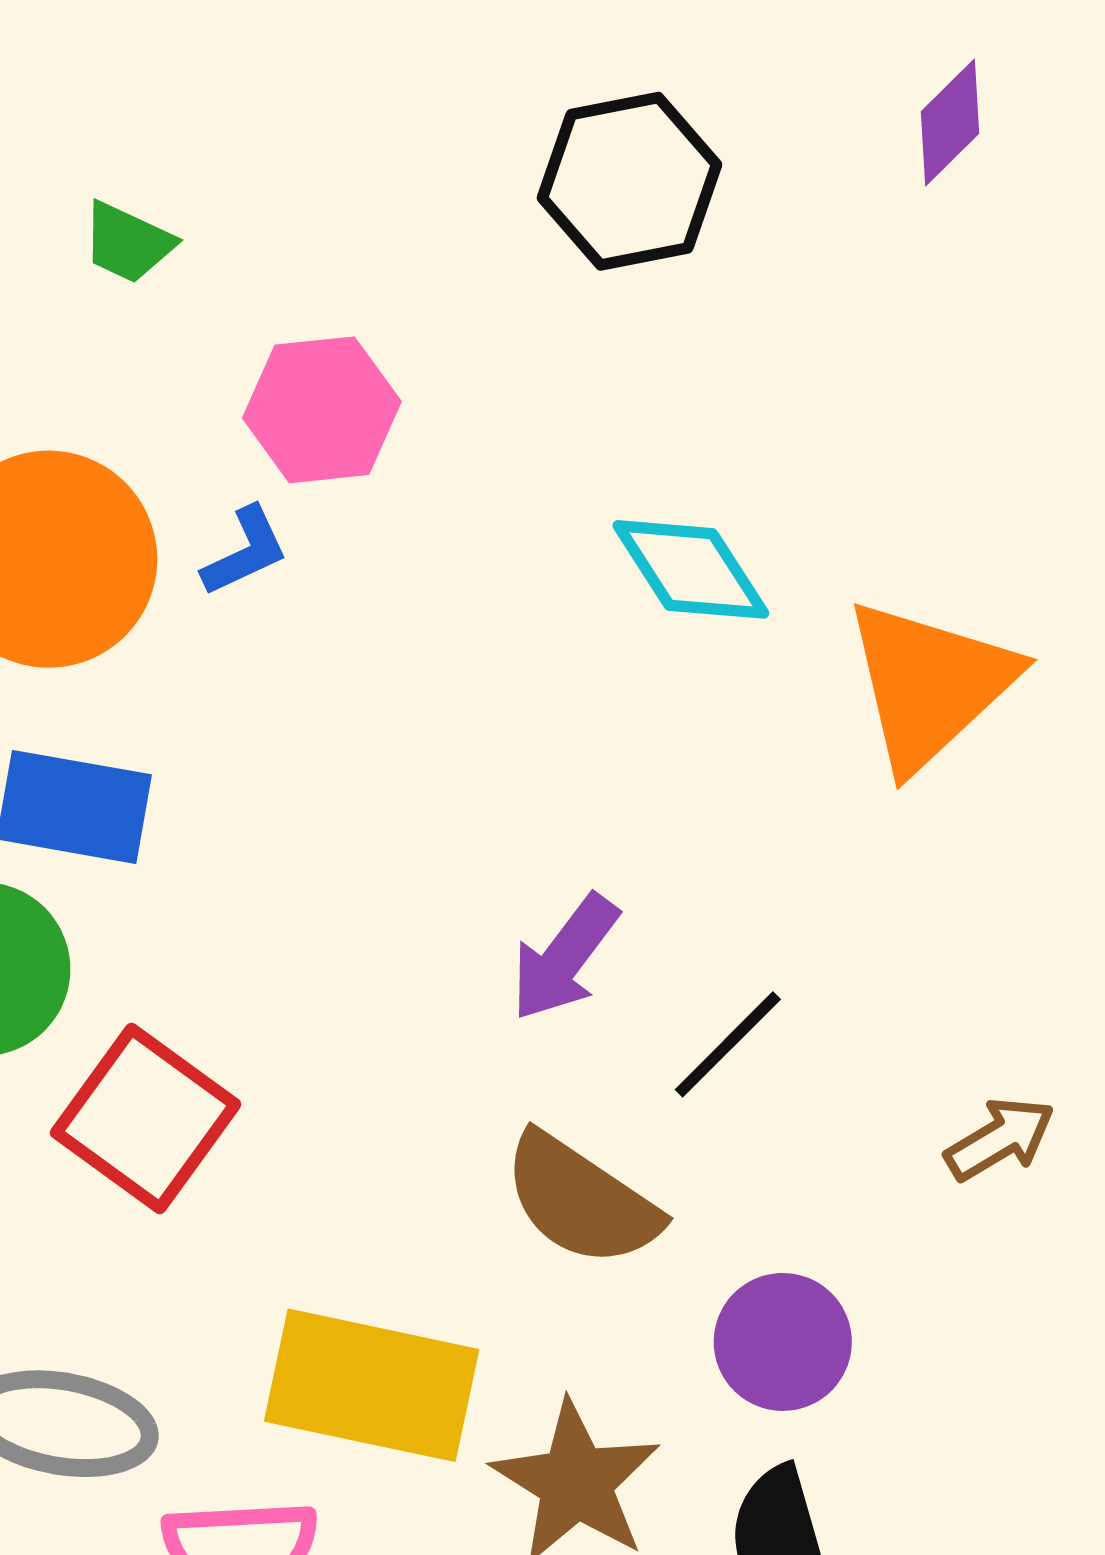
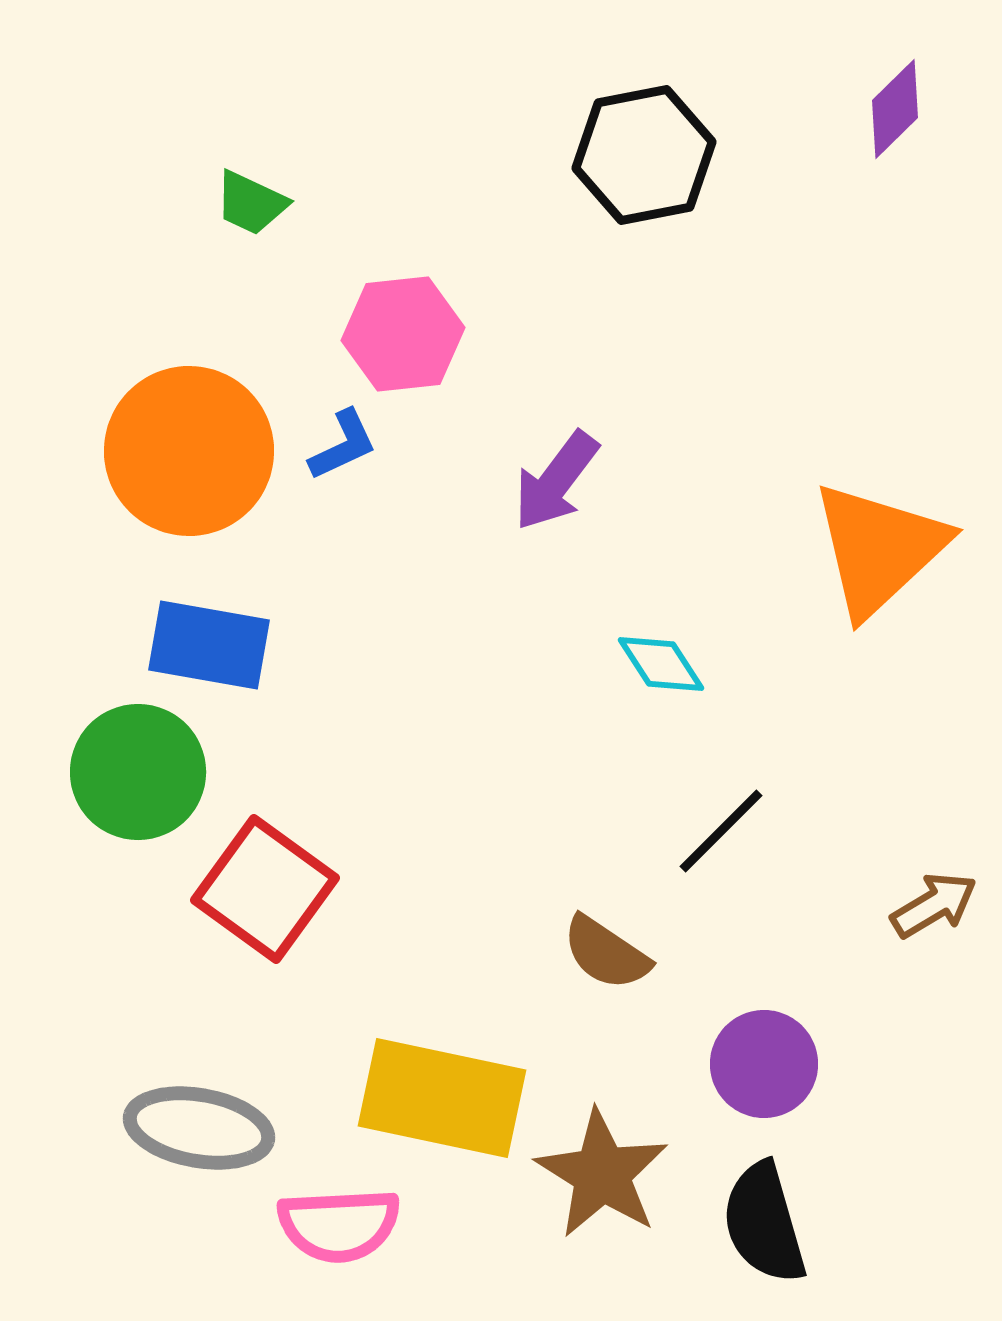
cyan diamond: (691, 569) -> (661, 664), moved, size x0.7
purple arrow: (564, 958) -> (556, 481), moved
brown semicircle: (581, 1200) -> (606, 953), size x0.7

